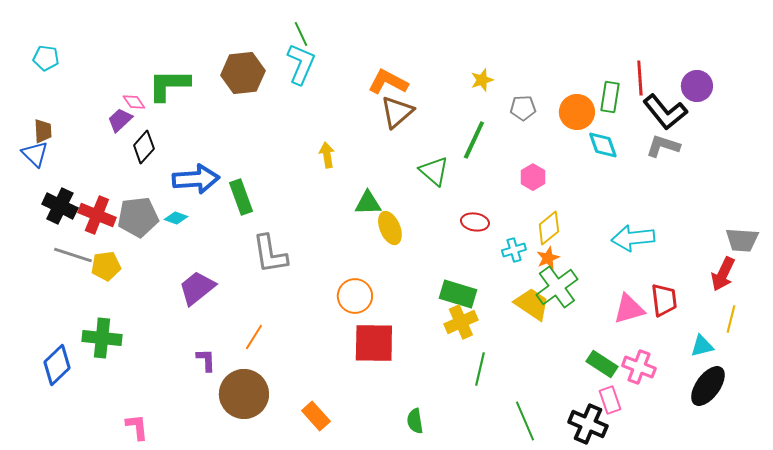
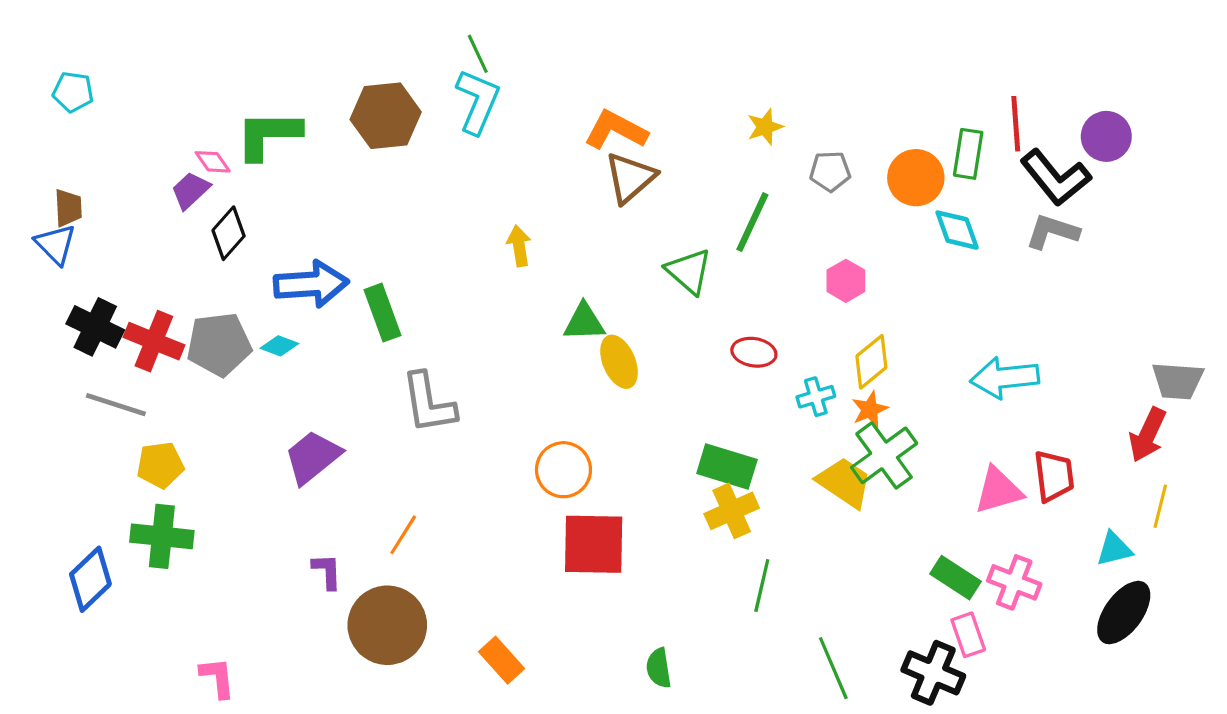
yellow pentagon: (106, 266) -> (160, 465), moved

